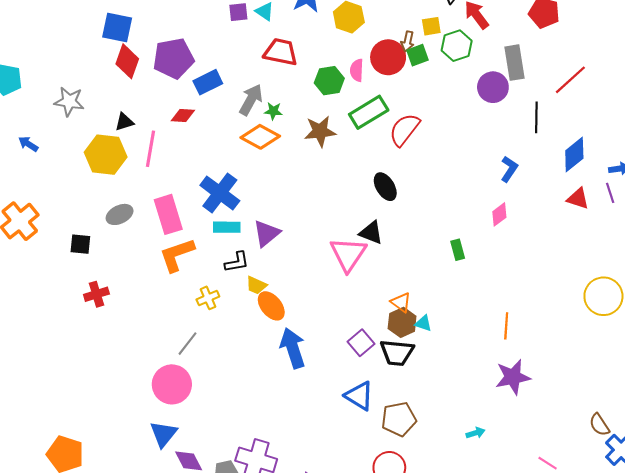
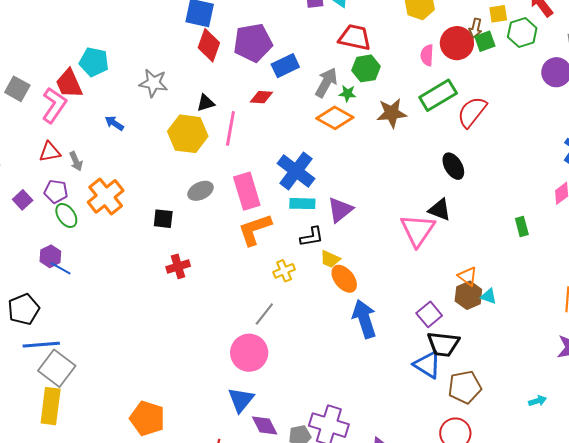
green hexagon: (329, 81) -> (366, 68), moved
black trapezoid: (397, 353) -> (443, 344), moved

